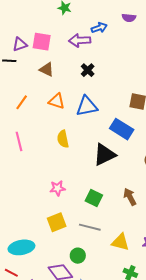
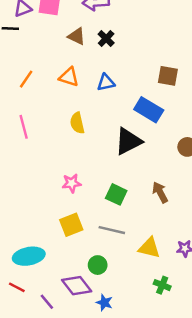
brown triangle: (47, 69) -> (77, 36), moved
blue triangle: (87, 106) -> (106, 82), size x0.7

